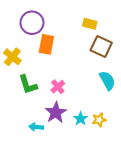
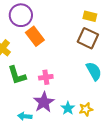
yellow rectangle: (90, 24) -> (90, 16), moved
orange rectangle: (46, 44) -> (35, 36), turned -48
pink cross: (58, 87) -> (46, 77), turned 32

